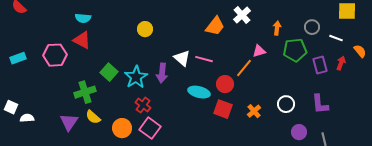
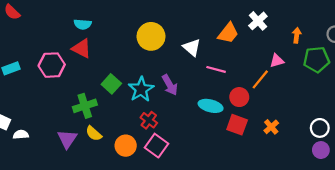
yellow circle: (145, 29) -> (151, 36), size x1.6
white triangle: (182, 58) -> (192, 47), moved
purple arrow: (162, 73) -> (170, 85), turned -36
white circle: (286, 104) -> (320, 128), moved

